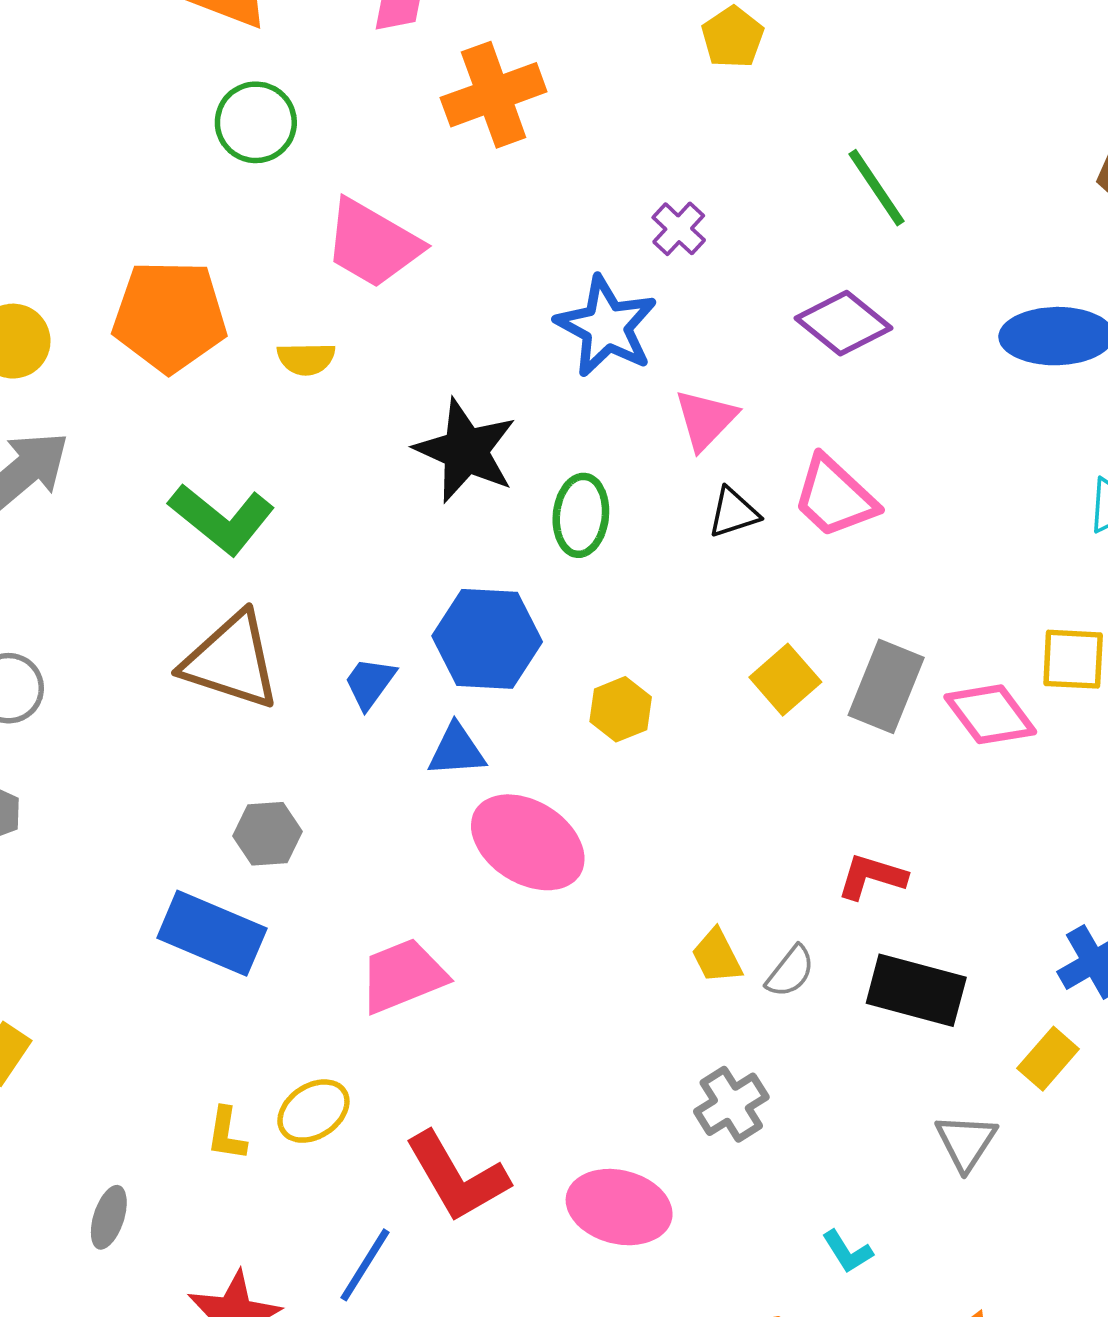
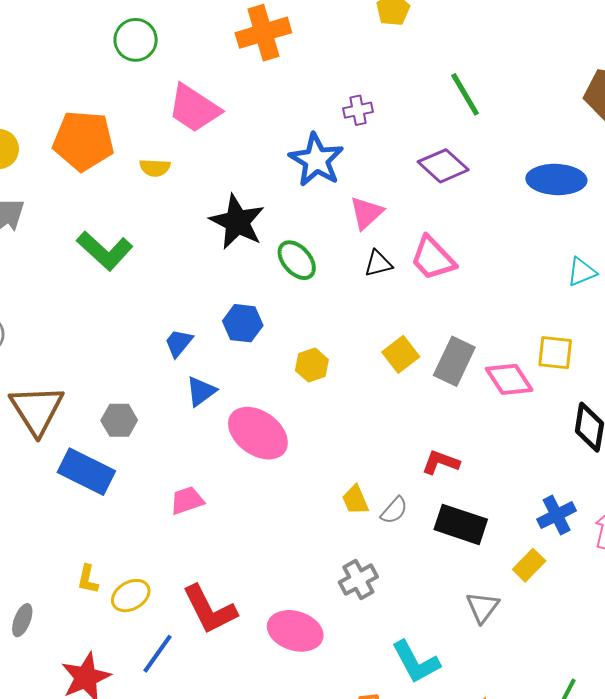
purple cross: (679, 229) -> (358, 110), turned 32
green ellipse: (581, 515) -> (297, 260), turned -51
blue hexagon: (487, 639) -> (243, 323), size x0.7
brown triangle: (231, 661) -> (37, 410), moved, turned 36
blue triangle: (457, 750) -> (201, 391), moved, turned -36
pink trapezoid: (403, 976) -> (187, 500), size x0.7
yellow ellipse: (313, 1111) -> (131, 596), moved
cyan L-shape: (847, 1252) -> (416, 662), size x1.8

